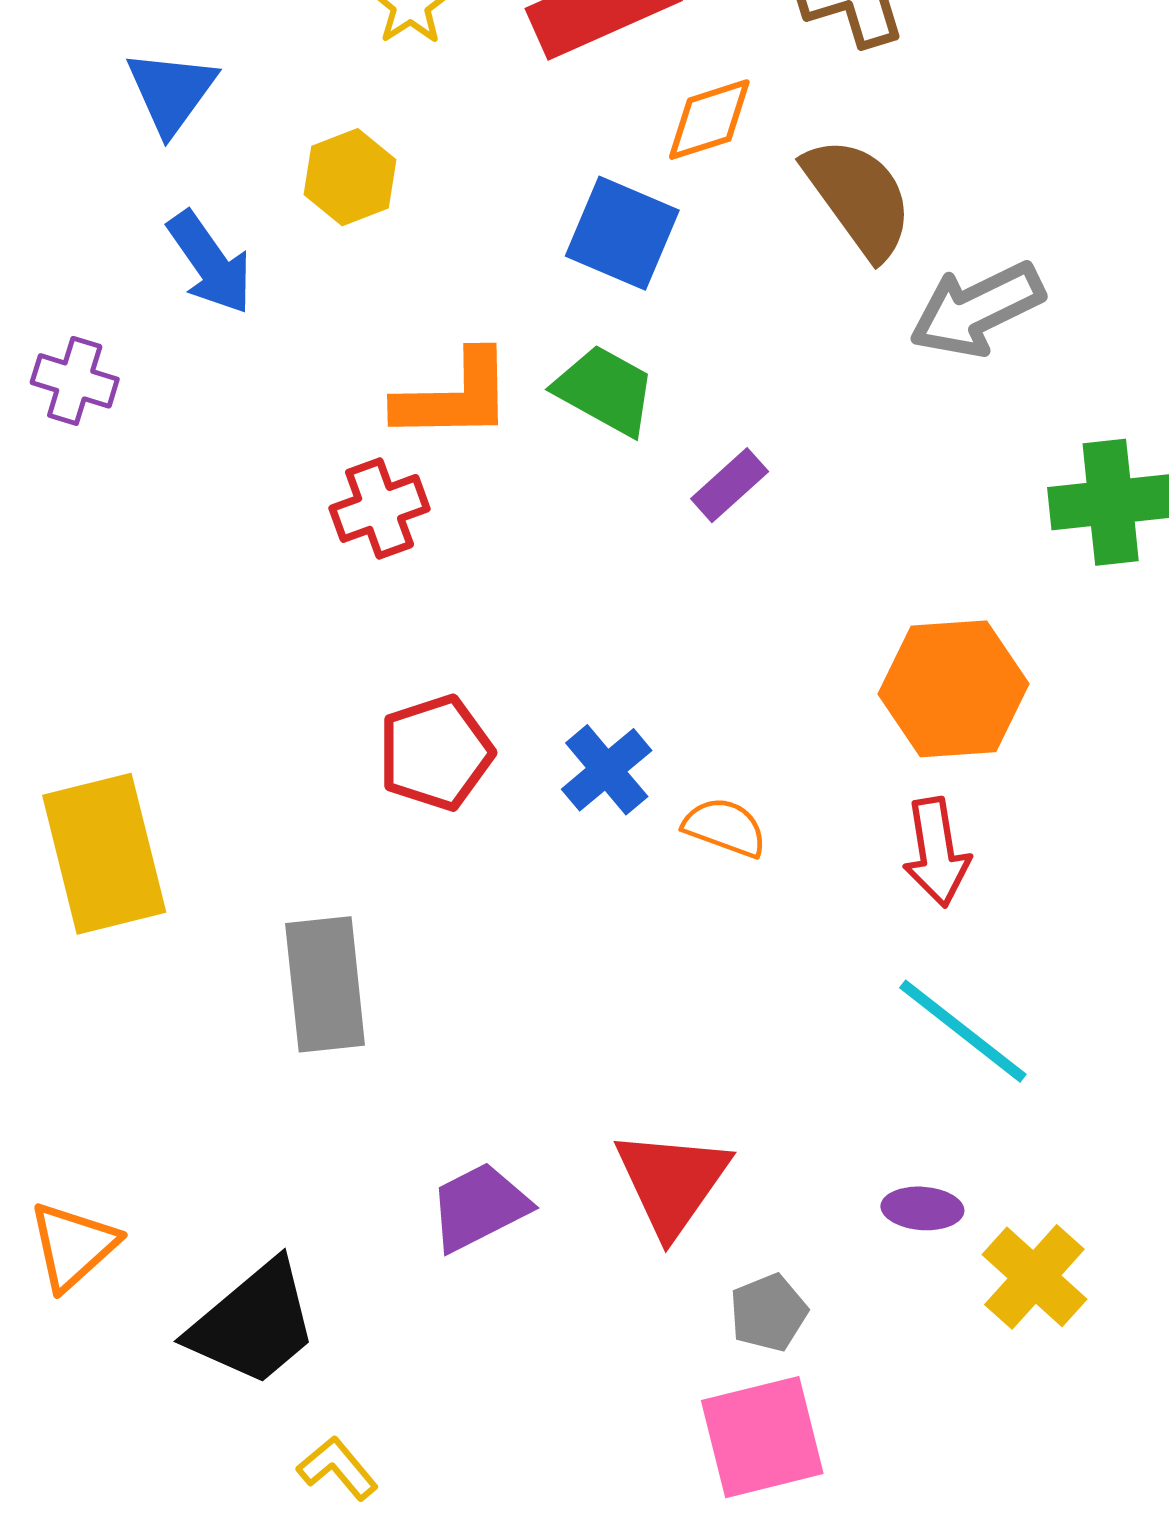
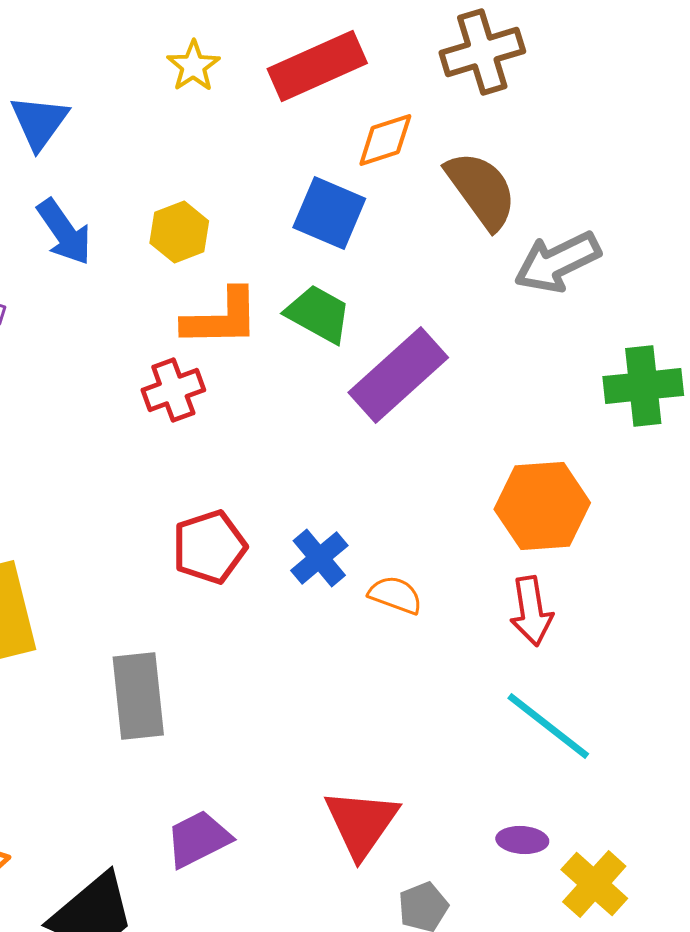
yellow hexagon: (350, 177) -> (179, 232), moved
purple rectangle: (730, 485) -> (398, 375), size x2.0
purple trapezoid: (479, 1207) -> (198, 839), moved

